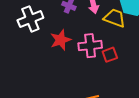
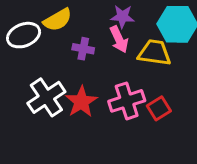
white cross: (30, 19) -> (46, 97), moved

